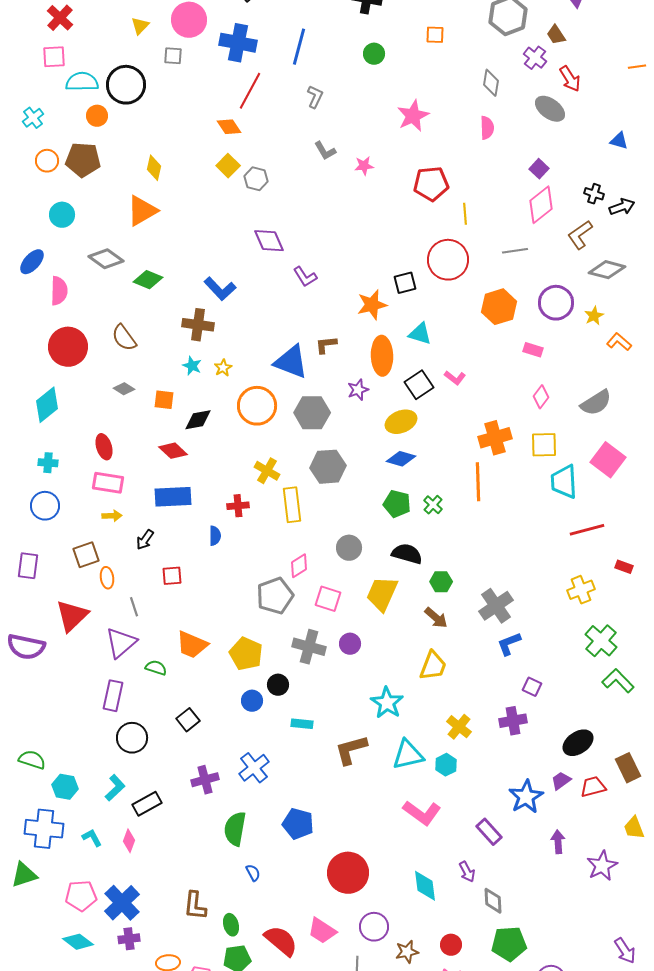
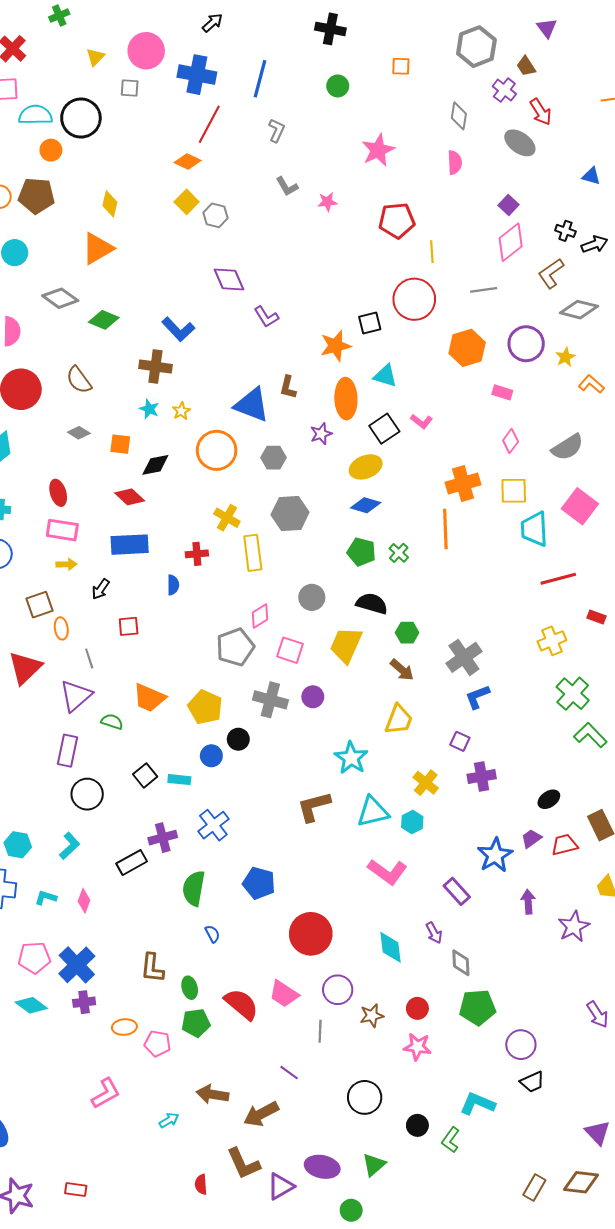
orange diamond: (229, 127) -> (188, 162), turned -30
brown L-shape: (326, 345) -> (288, 387), turned -70
gray hexagon: (312, 413) -> (273, 458), size x0.7
purple square: (532, 687) -> (460, 741), moved
cyan rectangle: (302, 724) -> (179, 780), moved
black ellipse: (578, 743) -> (549, 799), size x0.7
black rectangle: (147, 804) -> (132, 862), moved
cyan L-shape: (92, 838) -> (46, 898), turned -45

